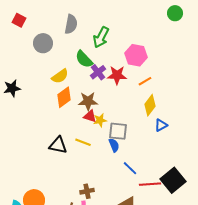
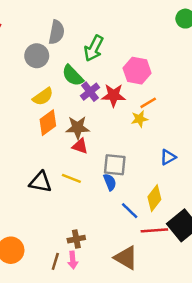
gray circle: (43, 43) -> (37, 56), moved
yellow diamond: (150, 105) -> (154, 198), moved
yellow star: (100, 120) -> (140, 119), moved

